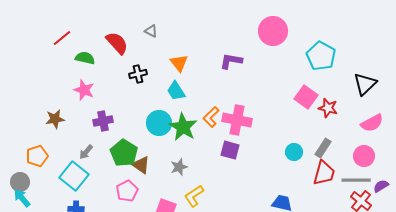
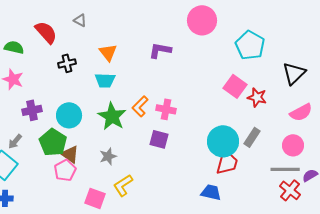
cyan trapezoid: (176, 91) -> (105, 80), turned -55
pink cross: (237, 120) -> (166, 109), size x0.7
cyan circle: (159, 123) -> (69, 115), moved
cyan circle: (294, 152) -> (223, 141), size x1.8
red trapezoid: (324, 173) -> (227, 162), moved
pink pentagon: (127, 191) -> (65, 170), moved

